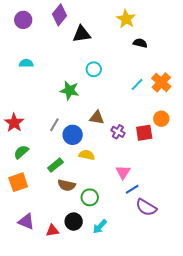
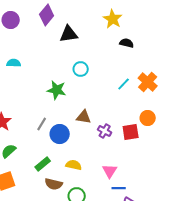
yellow semicircle: (87, 155) -> (74, 165), moved
blue line: (132, 189) -> (119, 188), turned 32

